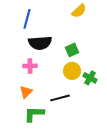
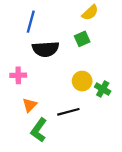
green square: (72, 50) -> (82, 39), moved
pink cross: (30, 66) -> (18, 75), moved
green L-shape: (34, 114) -> (39, 130), turned -55

